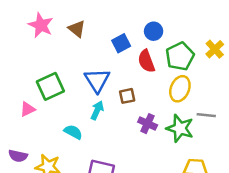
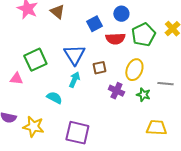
red semicircle: (146, 61) -> (115, 39), turned -72
yellow ellipse: (180, 89) -> (134, 70), moved
pink triangle: (28, 109) -> (16, 79), turned 32
green star: (180, 128) -> (143, 95), size x0.6

